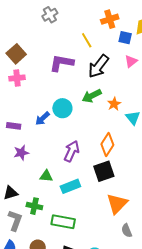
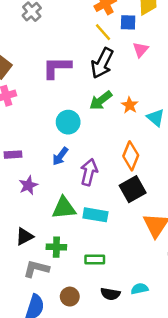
yellow line: (87, 40) -> (103, 32), moved
blue arrow: (42, 118) -> (60, 156), moved
green triangle: (46, 176) -> (64, 208), size x1.5
cyan rectangle: (70, 186) -> (95, 215), turned 42
gray L-shape: (15, 220) -> (36, 269), turned -85
green rectangle: (63, 222) -> (95, 260), size x0.7

